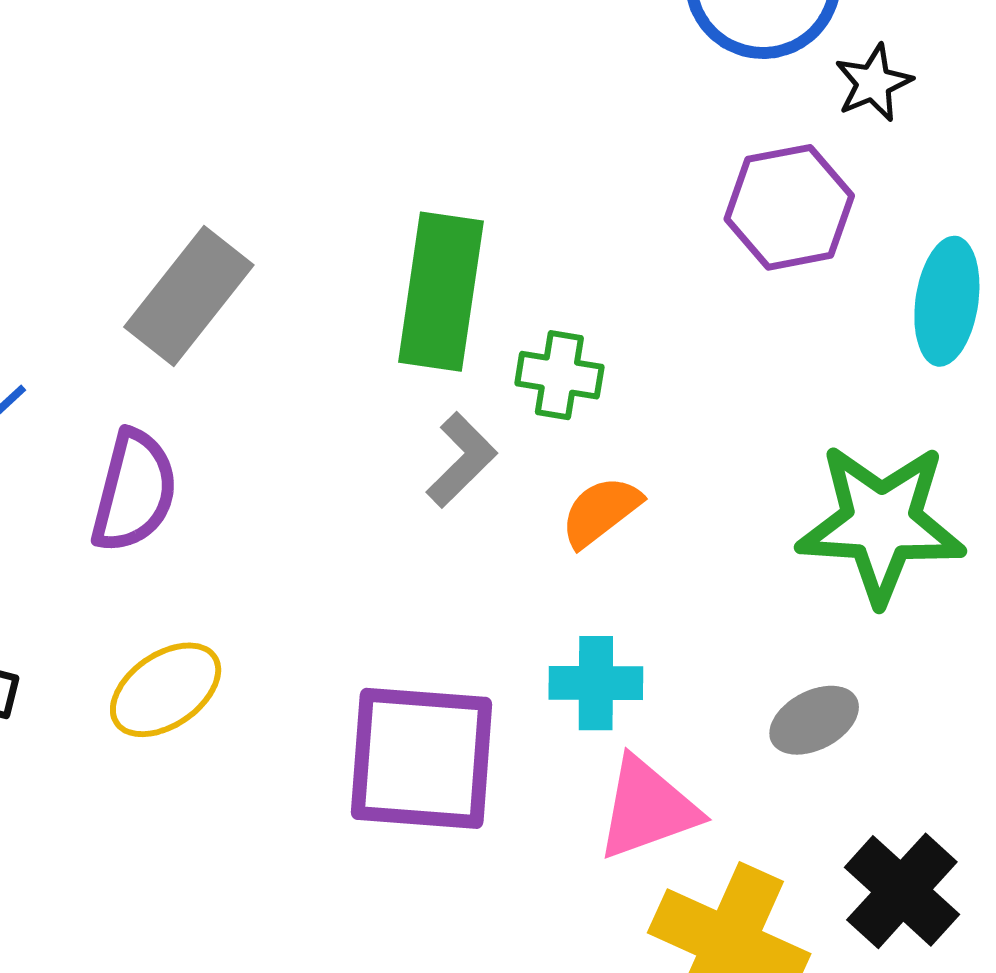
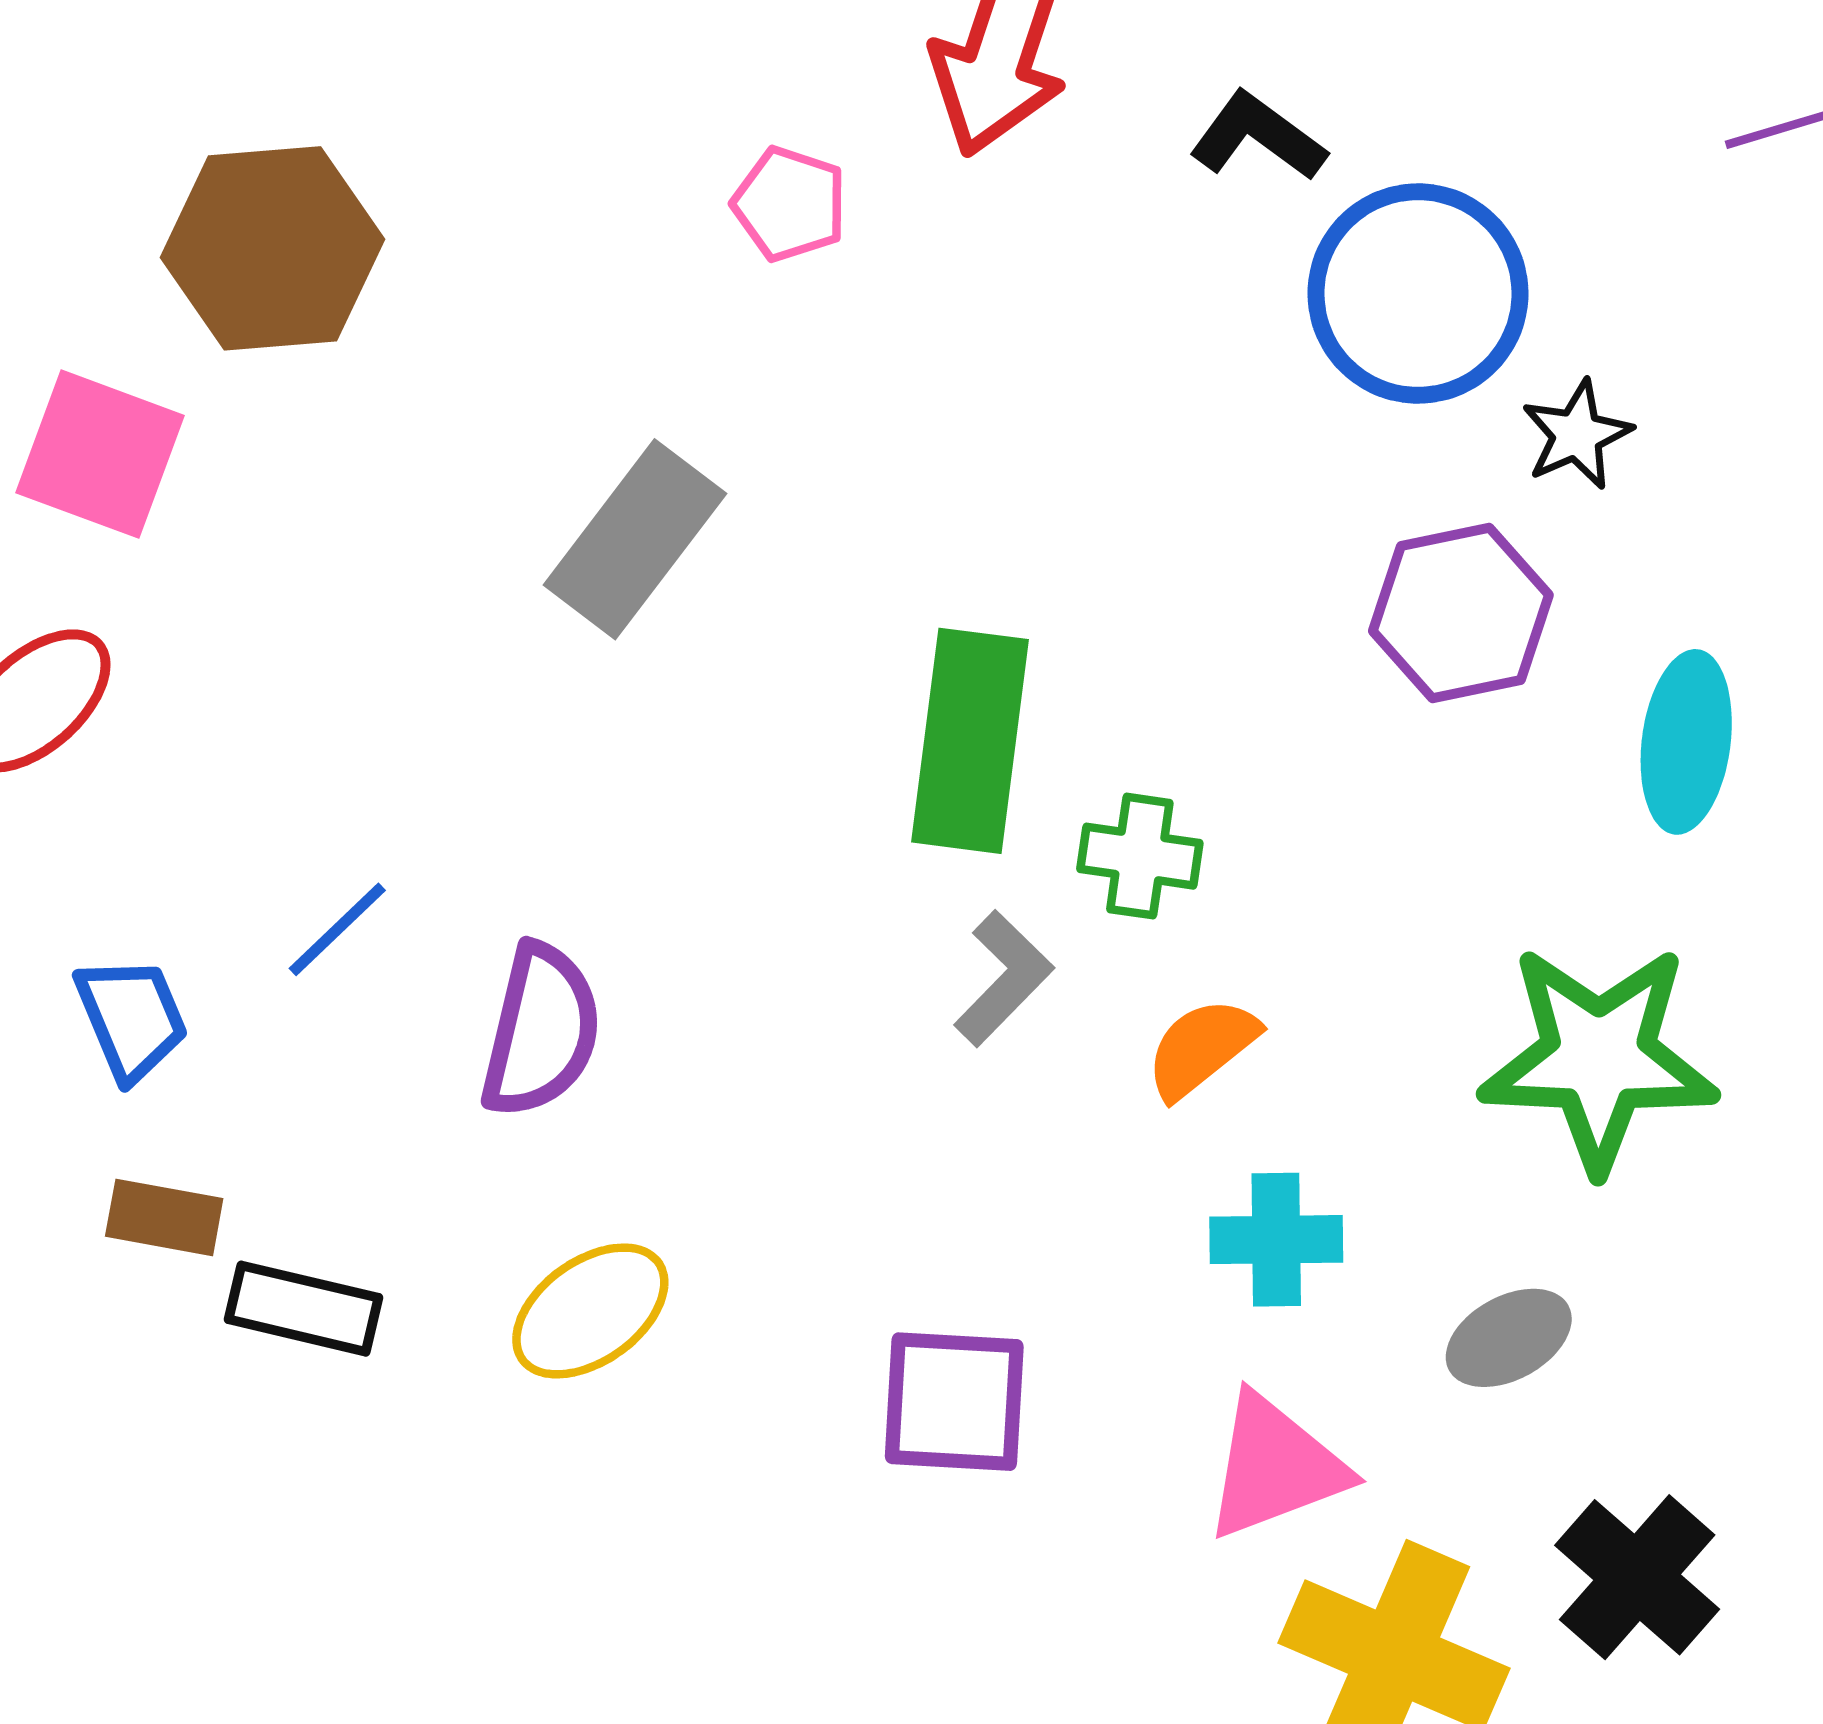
gray rectangle: (189, 296) -> (635, 539), moved
cyan cross: (596, 683) -> (1276, 1240), moved
purple square: (422, 758) -> (954, 1402), size x0.7

